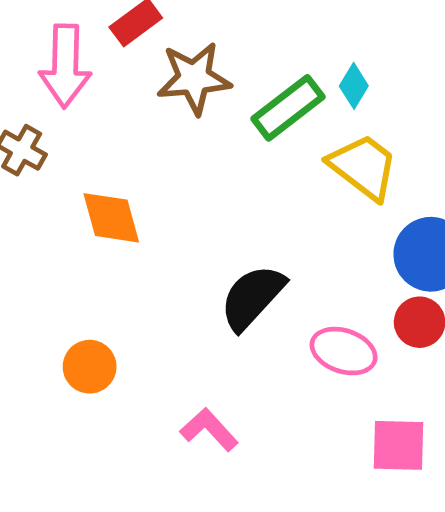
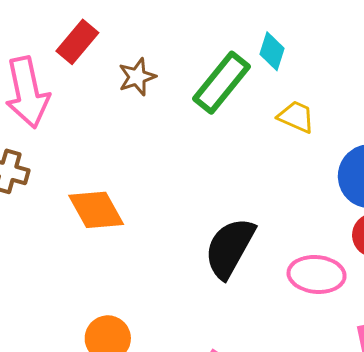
brown star: (194, 78) -> (137, 77), size x0.6
yellow trapezoid: (363, 167) -> (296, 117), size x0.6

